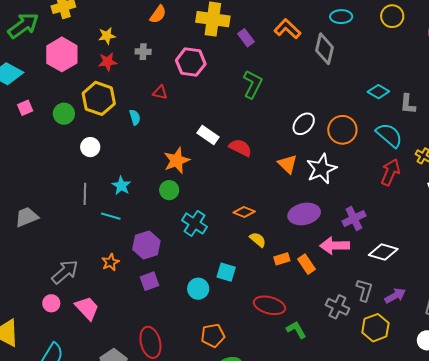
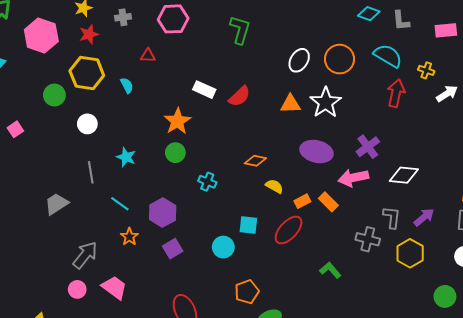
pink square: (25, 108) -> (15, 129), moved
red semicircle: (240, 148) -> (240, 96), turned 120
orange triangle: (288, 164) -> (290, 104), turned -35
purple ellipse: (304, 214) -> (317, 151), turned 36
cyan line: (111, 216) -> (120, 204), moved, turned 30
gray trapezoid: (27, 217) -> (56, 204), moved
cyan cross: (195, 223) -> (207, 182), size x0.7
red ellipse: (269, 305) -> (289, 230), moved, turned -52

